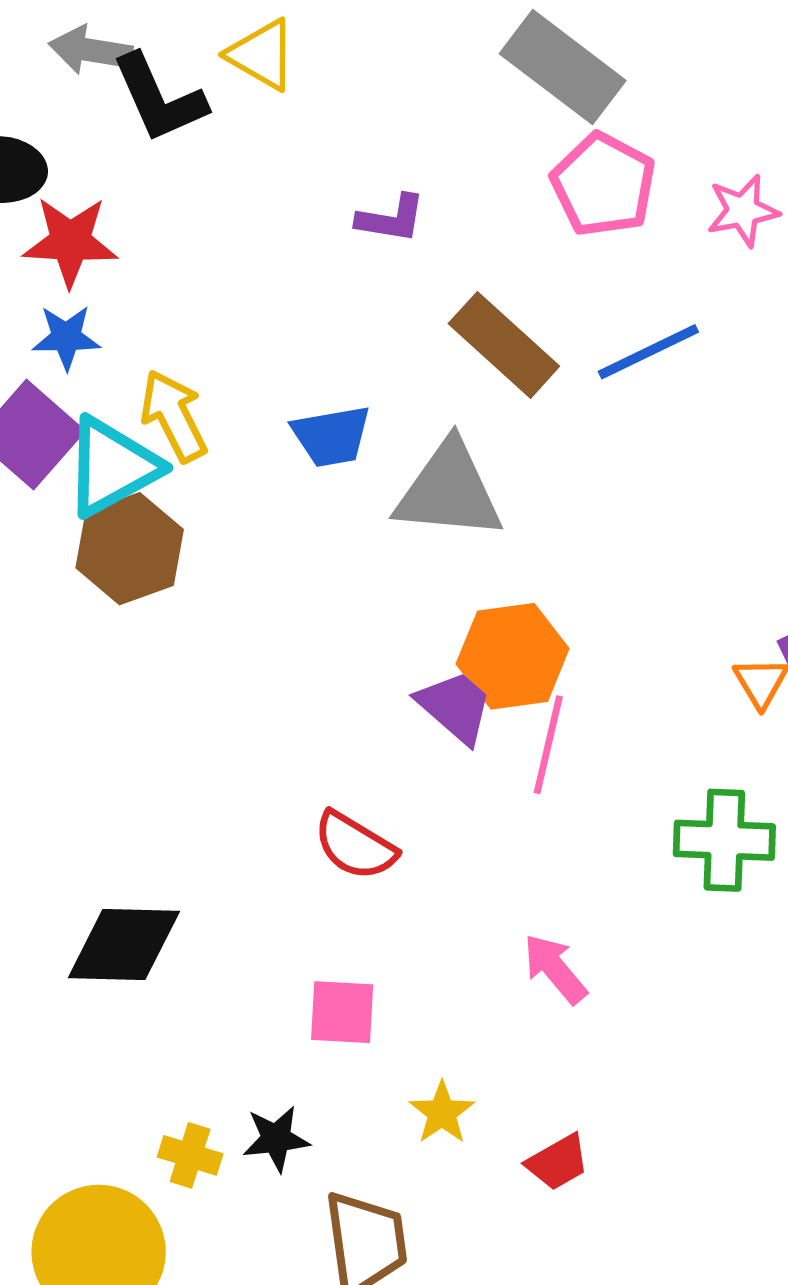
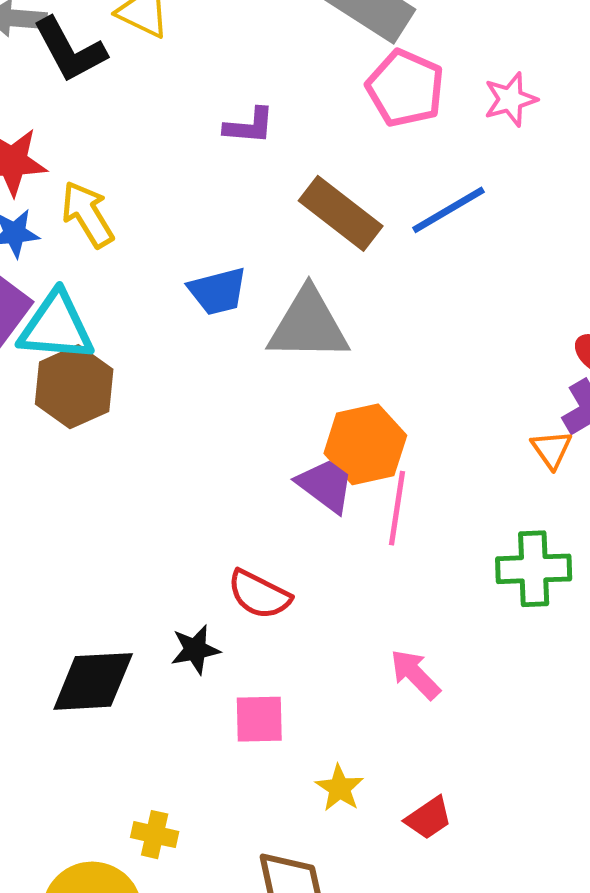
yellow arrow: (174, 416) -> (87, 214), moved
cyan triangle: (112, 467) -> (56, 327), turned 38
black star: (276, 1139) -> (195, 650), moved

